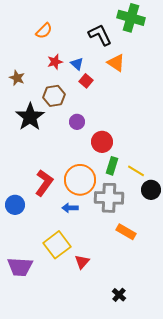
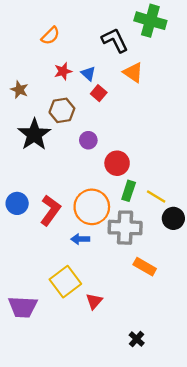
blue circle: (15, 205) -> (17, 203), moved

